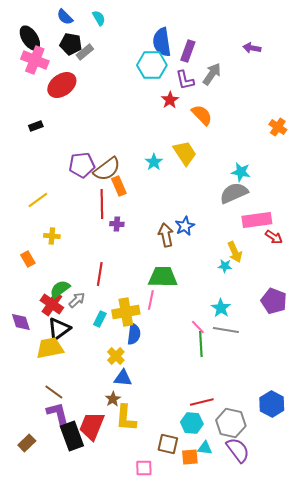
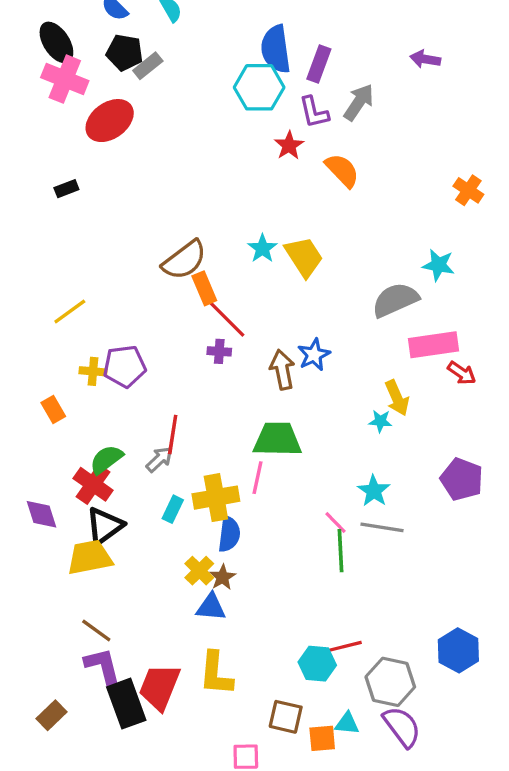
yellow trapezoid: (185, 153) -> (304, 257), moved
purple pentagon: (82, 165) -> (125, 366), moved
cyan star: (241, 172) -> (438, 265), moved
red line: (102, 204) -> (226, 318), moved, turned -44
purple cross: (117, 224) -> (219, 351), moved
gray arrow: (77, 300) -> (159, 459), moved
brown star: (113, 399) -> (223, 577), moved
cyan hexagon: (192, 423) -> (317, 664), moved

